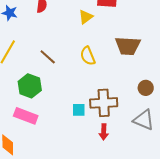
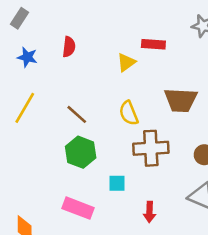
green hexagon: (30, 86) -> (81, 152), moved
brown cross: (104, 103) -> (151, 148), moved
pink rectangle: (26, 116) -> (78, 208), moved

